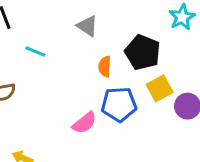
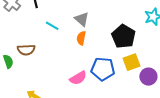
gray triangle: (87, 26) -> (82, 19), moved
orange semicircle: (105, 67) -> (81, 38), moved

